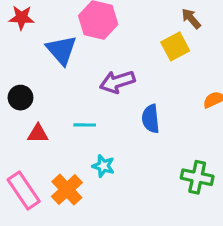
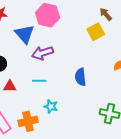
purple arrow: (117, 82) -> (43, 53), moved
orange cross: (67, 190) -> (28, 121), turned 30

